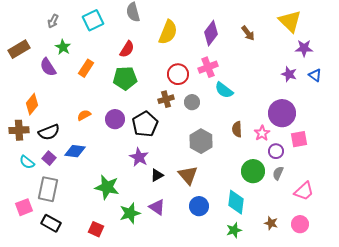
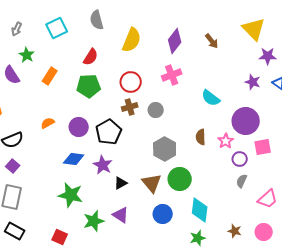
red circle: (178, 74) -> (131, 82), moved
cyan semicircle: (224, 90) -> (211, 98), moved
blue diamond: (75, 151) -> (74, 159), moved
green circle: (253, 171) -> (180, 179), moved

